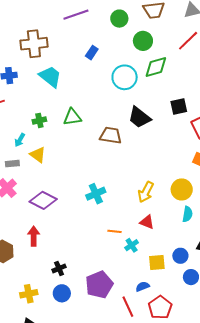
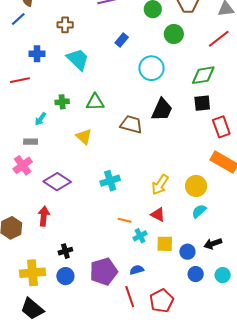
brown cross: (34, 44) -> (65, 25), size x0.6
green diamond: (156, 67) -> (203, 75), moved
black trapezoid: (139, 117) -> (162, 110), turned -110
yellow triangle: (38, 155) -> (84, 137), moved
cyan semicircle: (187, 214) -> (199, 211), turned -147
yellow square: (157, 262) -> (165, 244), moved
blue semicircle: (143, 287) -> (137, 270), moved
yellow cross: (29, 294) -> (33, 273), size x1.4

